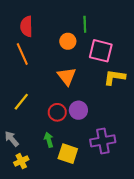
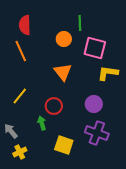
purple circle: (78, 110) -> (94, 104), moved
green arrow: (49, 140) -> (42, 123), moved
purple cross: (103, 141) -> (97, 133), turned 30

